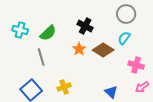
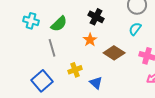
brown diamond: (103, 50) -> (114, 53), moved
yellow cross: (64, 87) -> (75, 70), moved
blue triangle: (111, 92) -> (96, 83), moved

